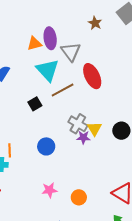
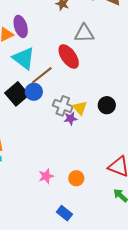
gray triangle: (71, 52) -> (84, 33), moved, turned -45
black square: (35, 104) -> (17, 94), size x1.6
blue circle: (46, 146) -> (34, 92), moved

